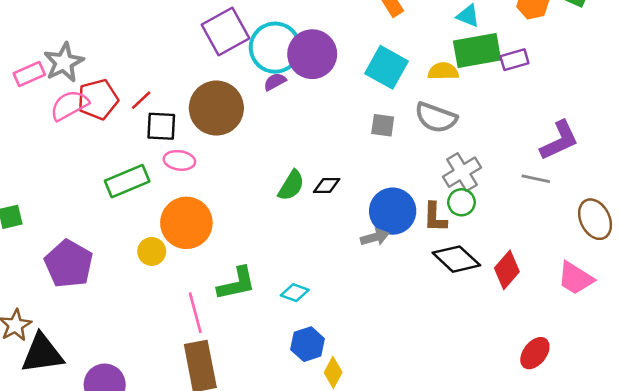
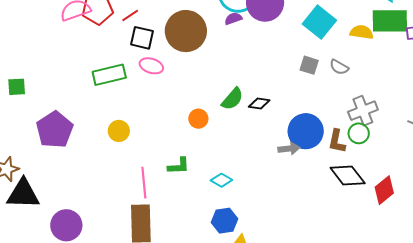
gray semicircle: (436, 118) -> (339, 67), moved, size x0.6
orange circle: (186, 223) -> (198, 119), moved, size x0.5
green L-shape: (237, 284) -> (179, 166), size x0.7

